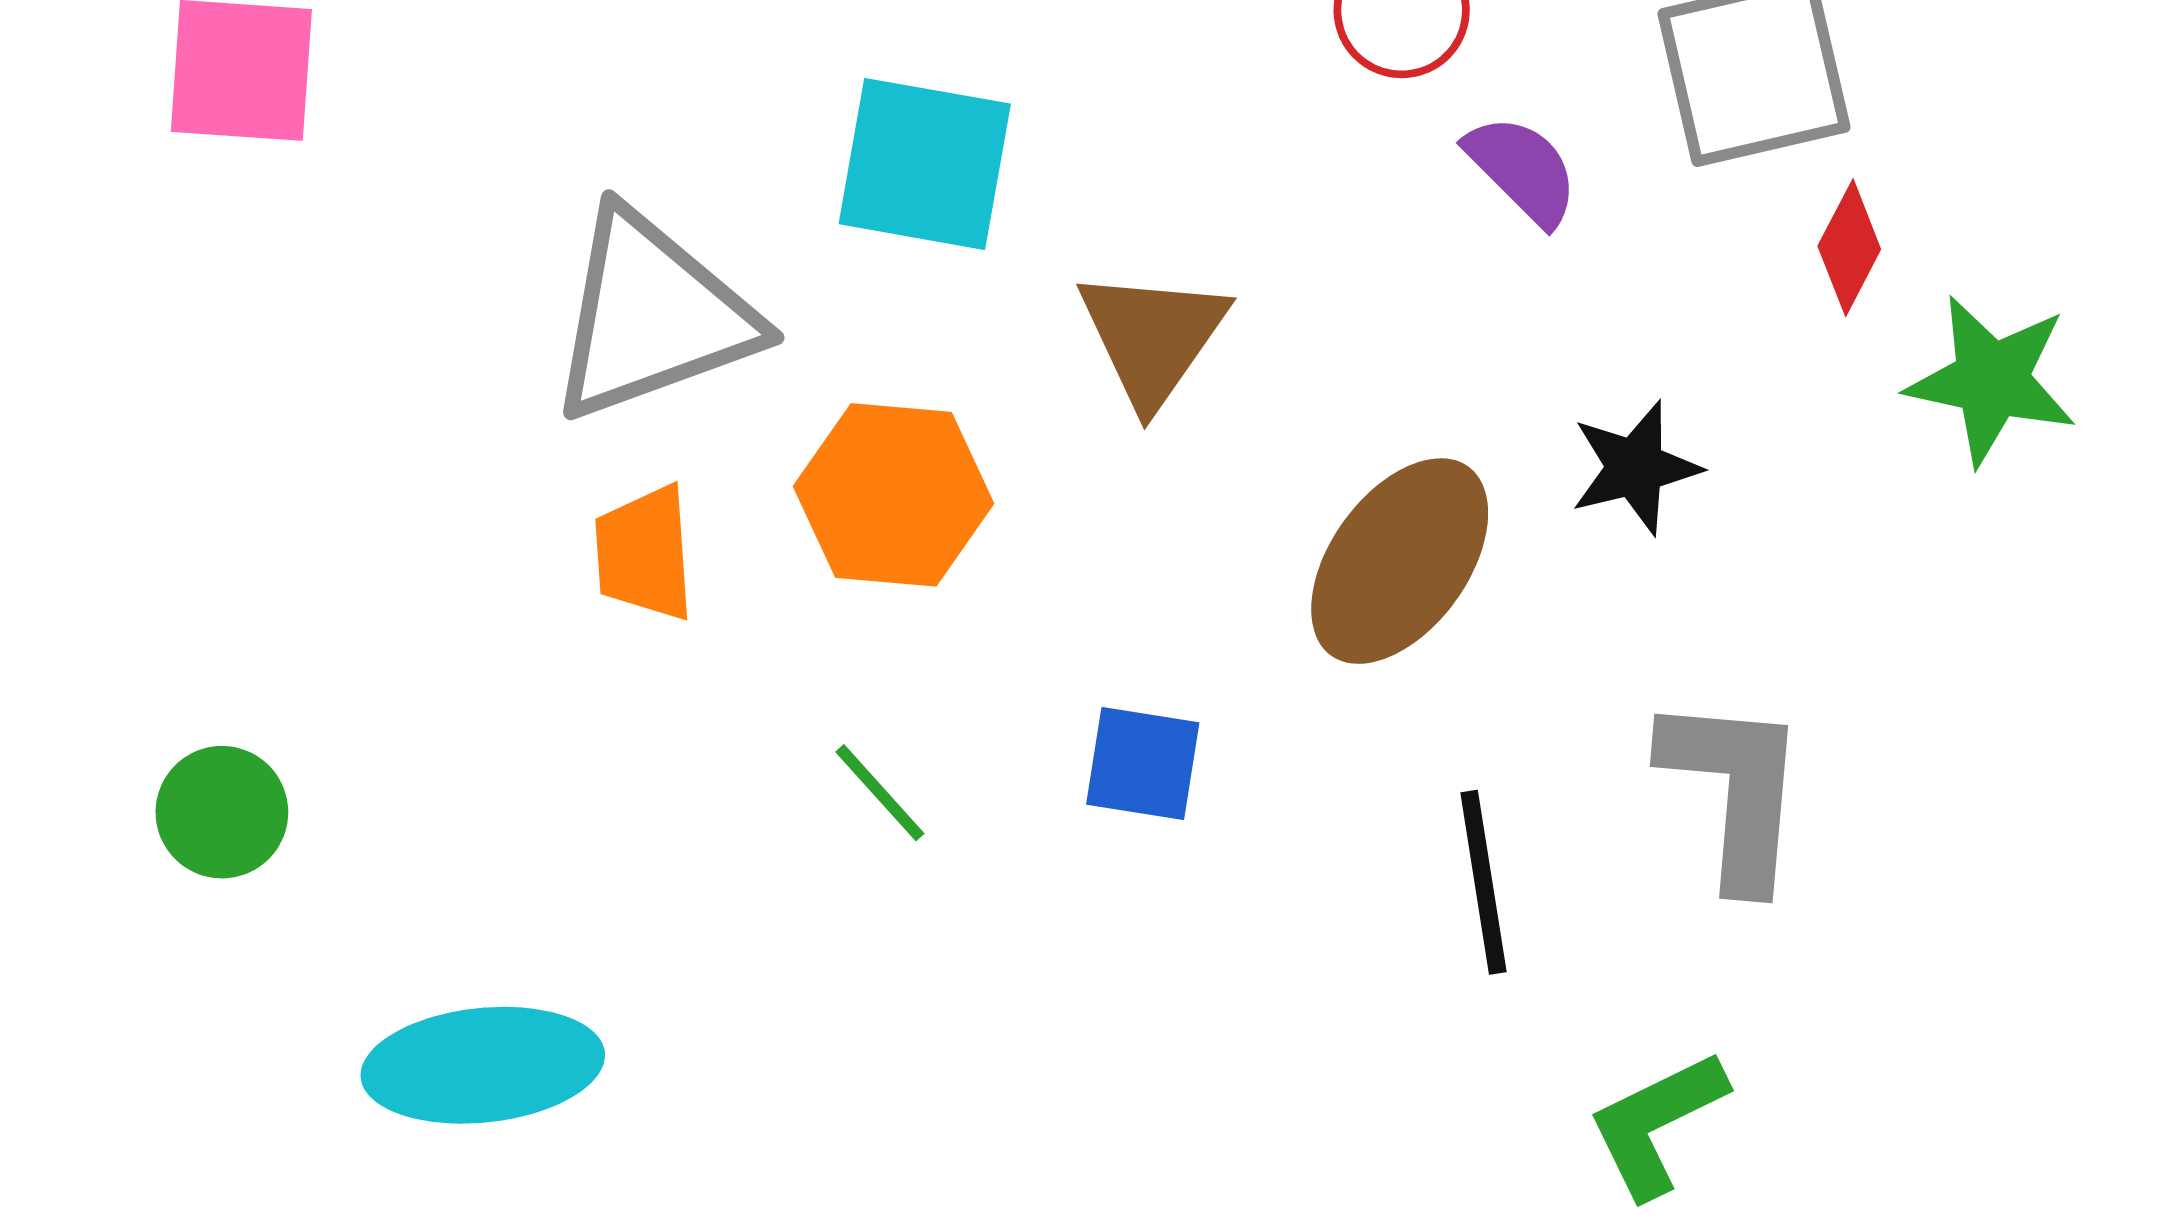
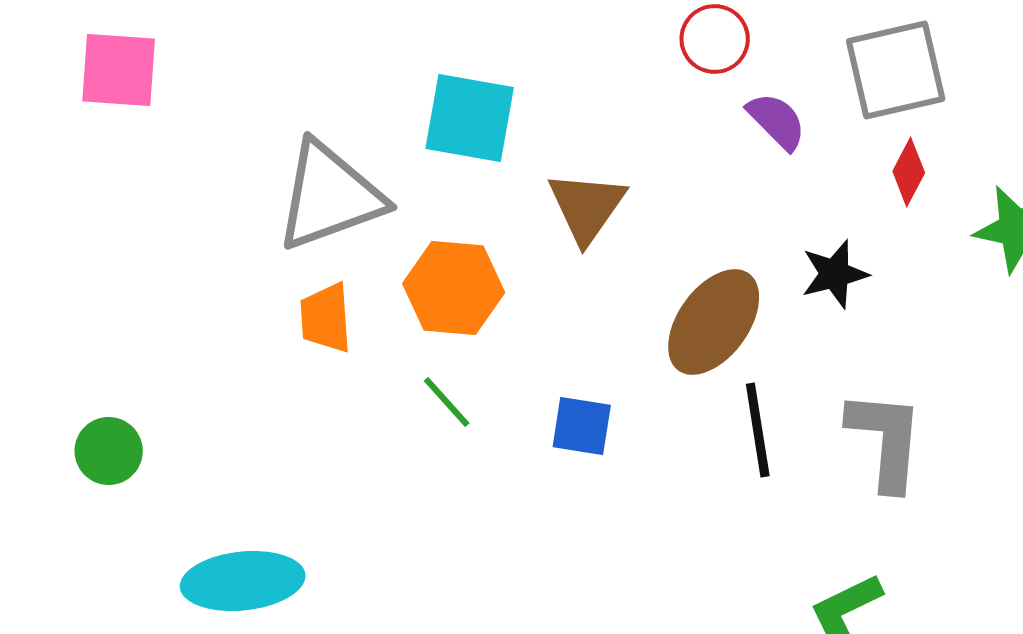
red diamond: (1849, 248) -> (909, 172), moved
green line: (880, 793) -> (447, 402), moved
black line: (1483, 882) -> (758, 430), moved

